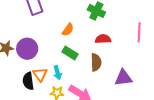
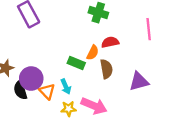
orange semicircle: (68, 30) -> (93, 53), moved
purple circle: (27, 49) -> (31, 79), moved
black semicircle: (28, 81) -> (20, 90), moved

